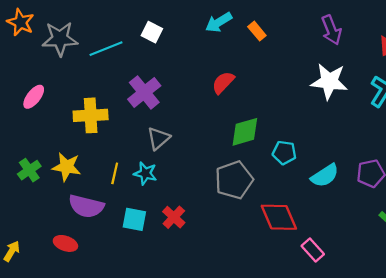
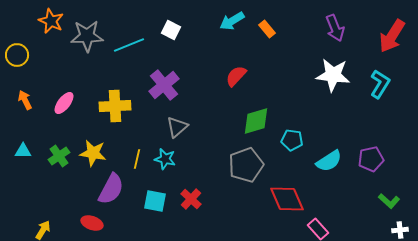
pink ellipse: (34, 97) -> (64, 103), moved
purple semicircle: (86, 206) -> (111, 189), turned -76

